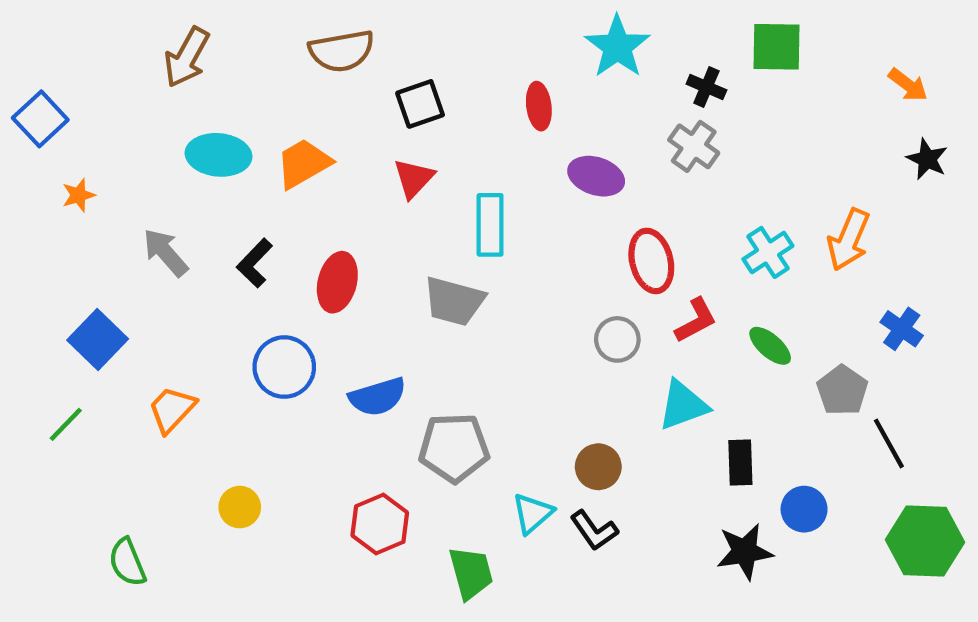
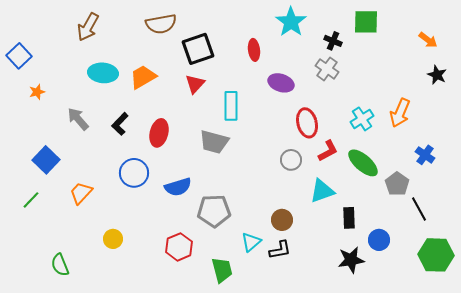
black square: (420, 104) -> (198, 49), size x1.4
green ellipse: (770, 346) -> (363, 163), size x1.5
black L-shape: (594, 530) -> (280, 250), turned -65

